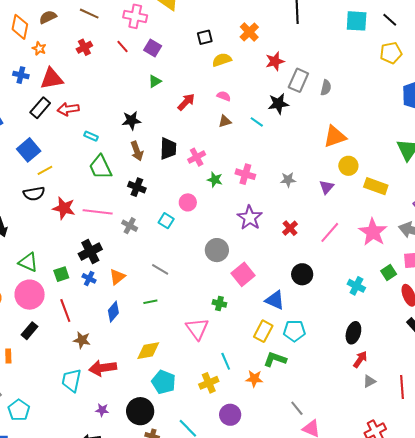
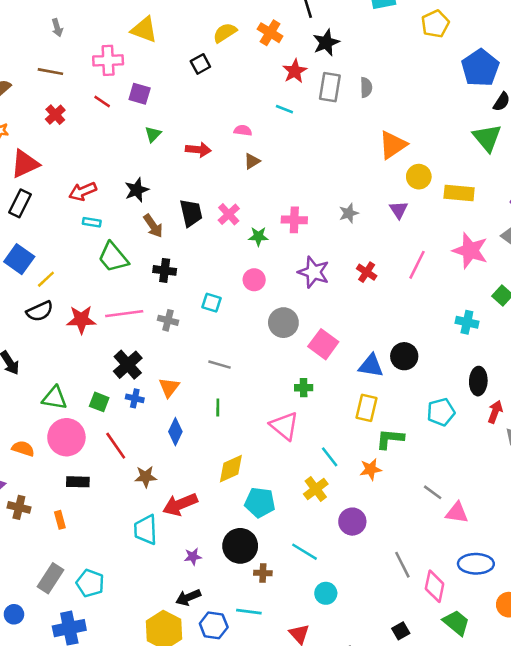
orange cross: (249, 32) -> (270, 33), moved
yellow semicircle: (222, 60) -> (225, 33), moved
red arrow: (186, 102) -> (198, 150), turned 66
black star: (278, 104) -> (326, 43), moved
red arrow: (68, 109) -> (83, 191), moved
cyan line: (257, 122) -> (284, 109), moved
pink circle: (188, 202) -> (254, 280), moved
green square: (61, 274) -> (99, 402), turned -35
black circle: (302, 274) -> (404, 356), moved
green line: (150, 302) -> (218, 407), turned -64
black rectangle: (29, 331) -> (78, 482), turned 66
cyan pentagon: (294, 331) -> (441, 412), moved

